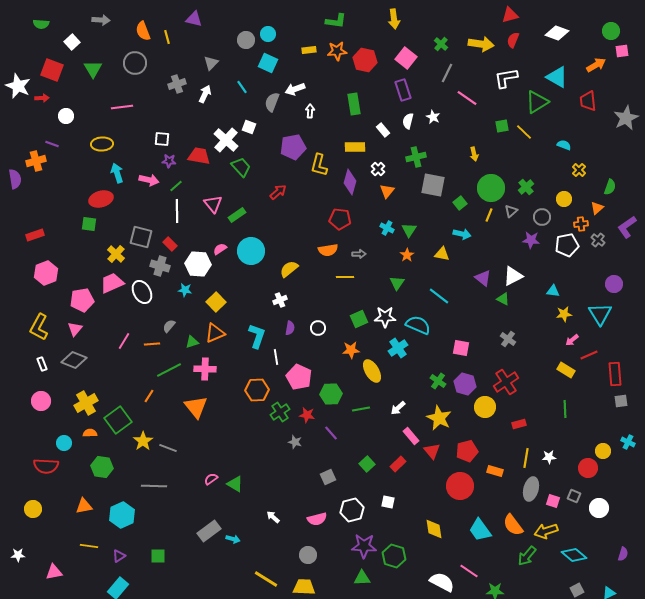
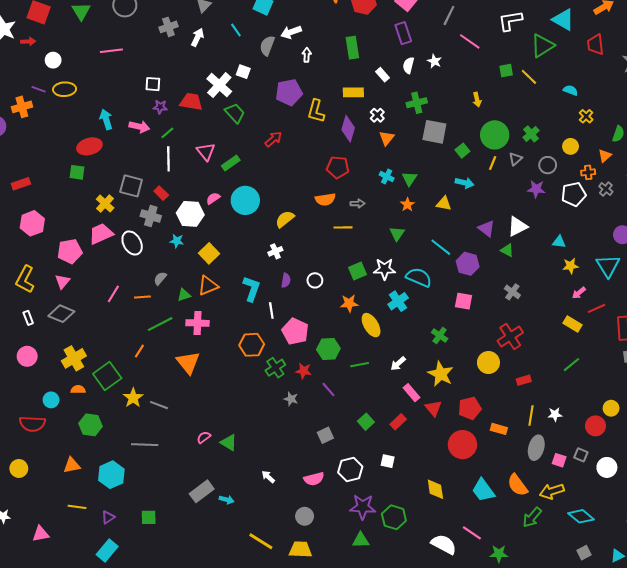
yellow ellipse: (102, 144) -> (65, 89), moved
purple hexagon: (465, 384) -> (468, 264), moved
green line: (565, 409) -> (572, 365), turned 54

